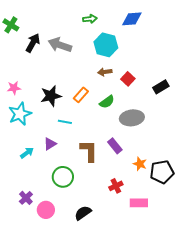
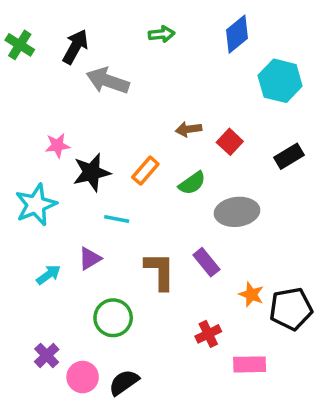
blue diamond: (132, 19) -> (237, 34), turned -35
black arrow: (33, 43) -> (75, 47), moved
cyan hexagon: (106, 45) -> (280, 81), moved
pink star: (14, 88) -> (57, 145), moved
black semicircle: (83, 213) -> (124, 382), moved

